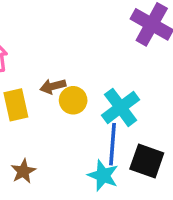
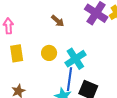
brown arrow: (53, 86) -> (58, 21), moved, turned -128

